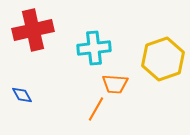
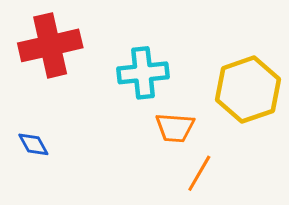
orange line: (96, 109) -> (199, 173), moved

